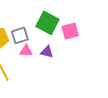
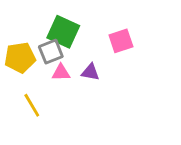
green square: (48, 23) -> (63, 32), moved

